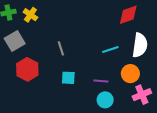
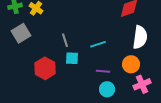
cyan line: (110, 49) -> (98, 44), moved
red hexagon: (27, 69) -> (45, 68), moved
cyan square: (68, 78) -> (72, 58), moved

